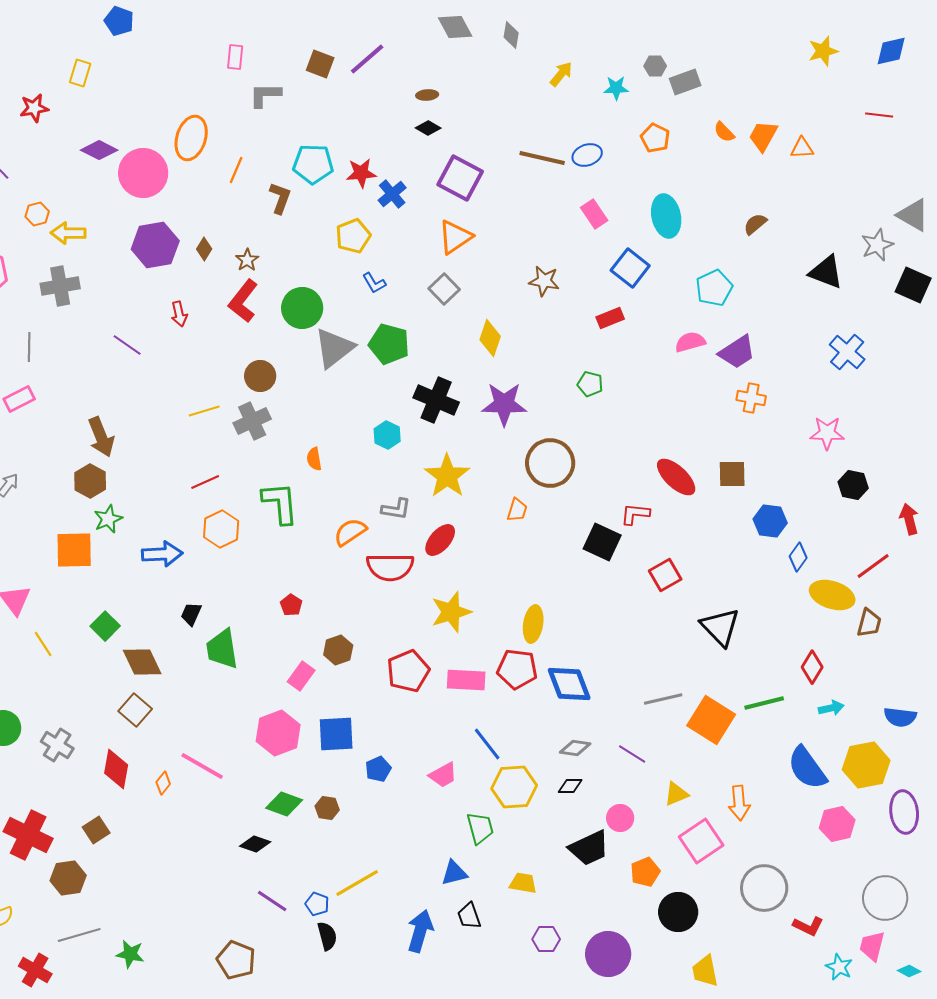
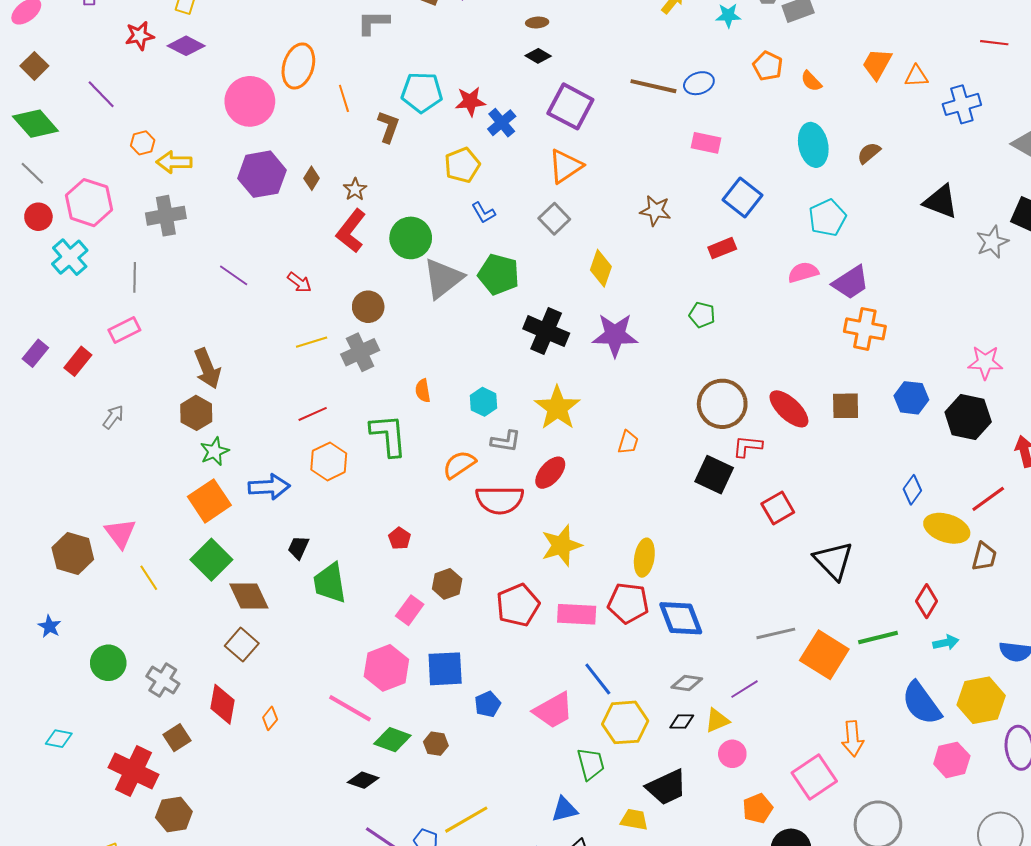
orange semicircle: (724, 132) -> (811, 81), moved
purple diamond: (99, 150) -> (186, 46), moved
orange line: (236, 170) -> (344, 98), turned -40
pink rectangle: (594, 214) -> (706, 143), turned -44
cyan ellipse: (666, 216) -> (813, 145), moved
gray star: (877, 245) -> (992, 242), moved
red arrow: (179, 314) -> (299, 282), moved, turned -40
blue cross: (847, 352) -> (962, 104), moved, turned 33
orange cross: (751, 398) -> (865, 329), size x1.4
pink star: (827, 433) -> (985, 362), moved
cyan hexagon: (387, 435) -> (483, 402), moved
brown circle: (550, 463) -> (722, 404), moved
black hexagon: (853, 485) -> (968, 417), size x1.5
blue hexagon: (770, 521) -> (911, 398), moved
orange square: (74, 550) -> (209, 501), moved, turned -33
green square: (105, 626) -> (211, 560), size x1.4
purple line: (632, 754) -> (744, 689), turned -64
pink line: (202, 766) -> (350, 708), moved
pink trapezoid: (443, 775) -> (553, 710), size x1.4
yellow triangle: (676, 794) -> (717, 720), moved
brown square: (96, 830) -> (177, 738), moved
black trapezoid: (589, 848) -> (667, 787), moved

